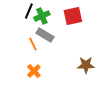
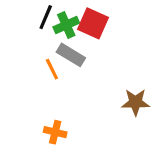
red square: (73, 16) -> (93, 23), moved, turned 36
orange cross: (34, 71) -> (55, 132), moved, turned -32

